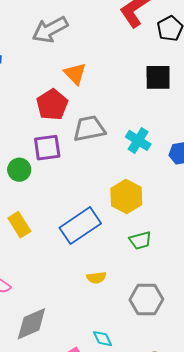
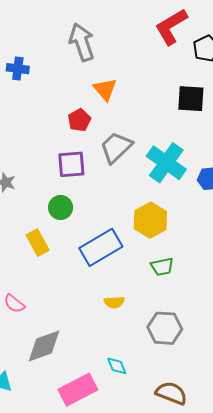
gray arrow: (50, 30) -> (82, 42), turned 96
red pentagon: (52, 105) -> (79, 120), size x0.7
gray trapezoid: (89, 129) -> (116, 147), turned -36
cyan cross: (138, 140) -> (166, 163), size x1.5
green circle: (19, 170) -> (61, 207), moved

